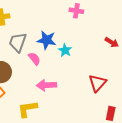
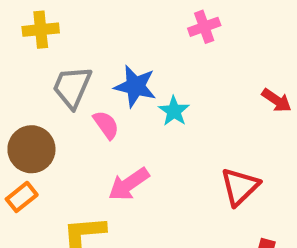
pink cross: (76, 11) -> (204, 27), turned -32
pink arrow: (46, 85) -> (129, 184), turned -36

